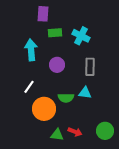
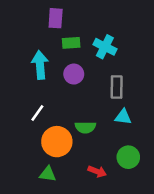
purple circle: (57, 65) -> (74, 74), moved
cyan triangle: (85, 93) -> (123, 117), moved
green circle: (105, 131) -> (128, 157), moved
green triangle: (57, 135) -> (48, 174), moved

